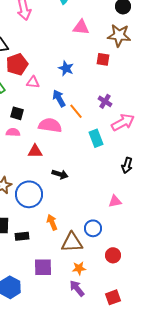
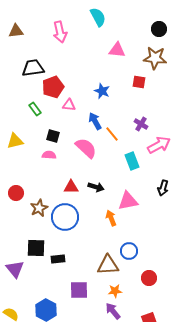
pink semicircle: (50, 125) -> (86, 148), turned 35
red triangle: (35, 151) -> (71, 187), moved
black arrow: (60, 174) -> (96, 187), moved
pink triangle: (115, 201) -> (128, 201), moved, size x1.5
orange arrow: (52, 222) -> (111, 218), moved

